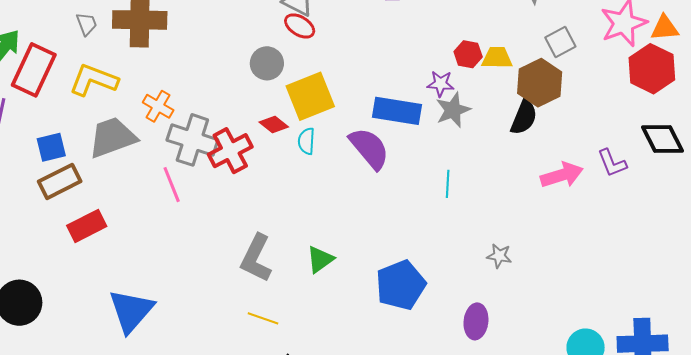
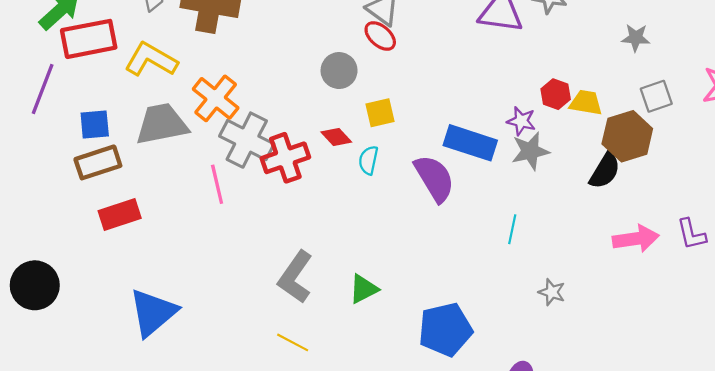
red rectangle: (34, 70) -> (89, 39), turned 45
yellow square: (310, 96) -> (380, 113), size x0.6
orange cross: (158, 106) -> (216, 98), size x1.4
gray star: (499, 256) -> (552, 292), moved

